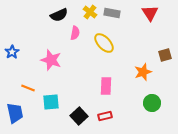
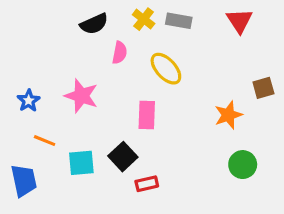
blue star: (12, 52) -> (29, 101), moved
pink rectangle: (106, 86) -> (147, 115), moved
black square: (79, 116) -> (123, 157), moved
red rectangle: (105, 116) -> (147, 184), moved

